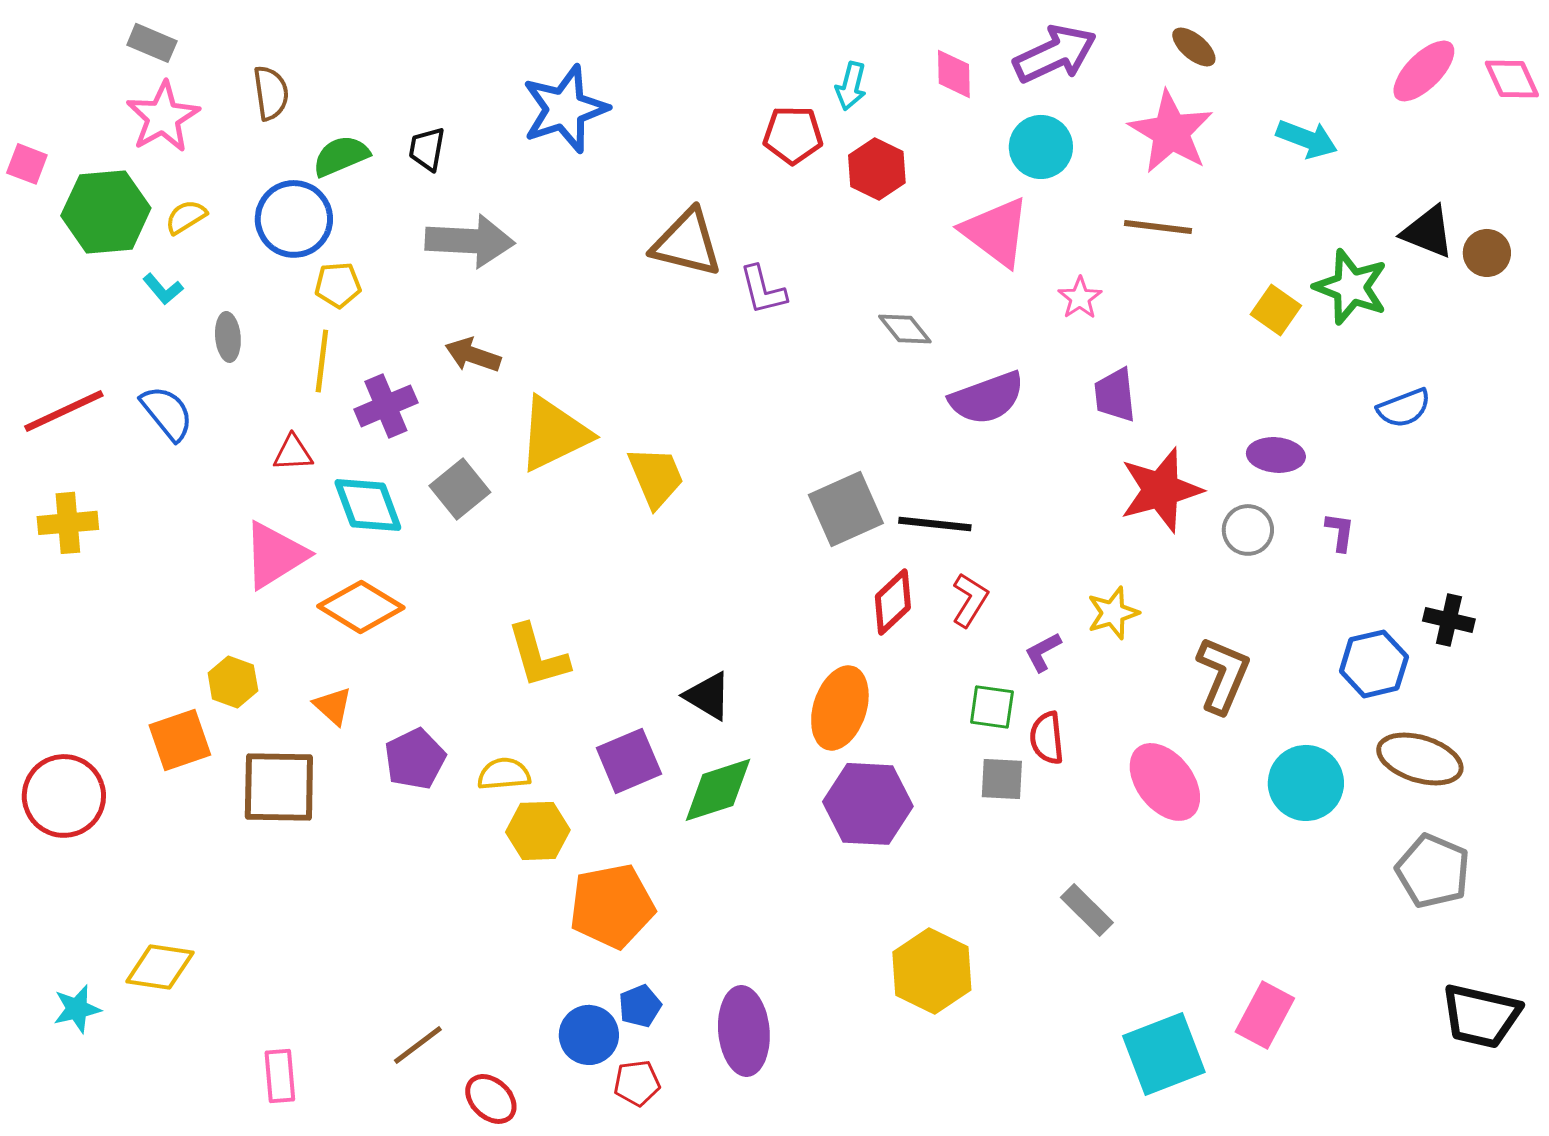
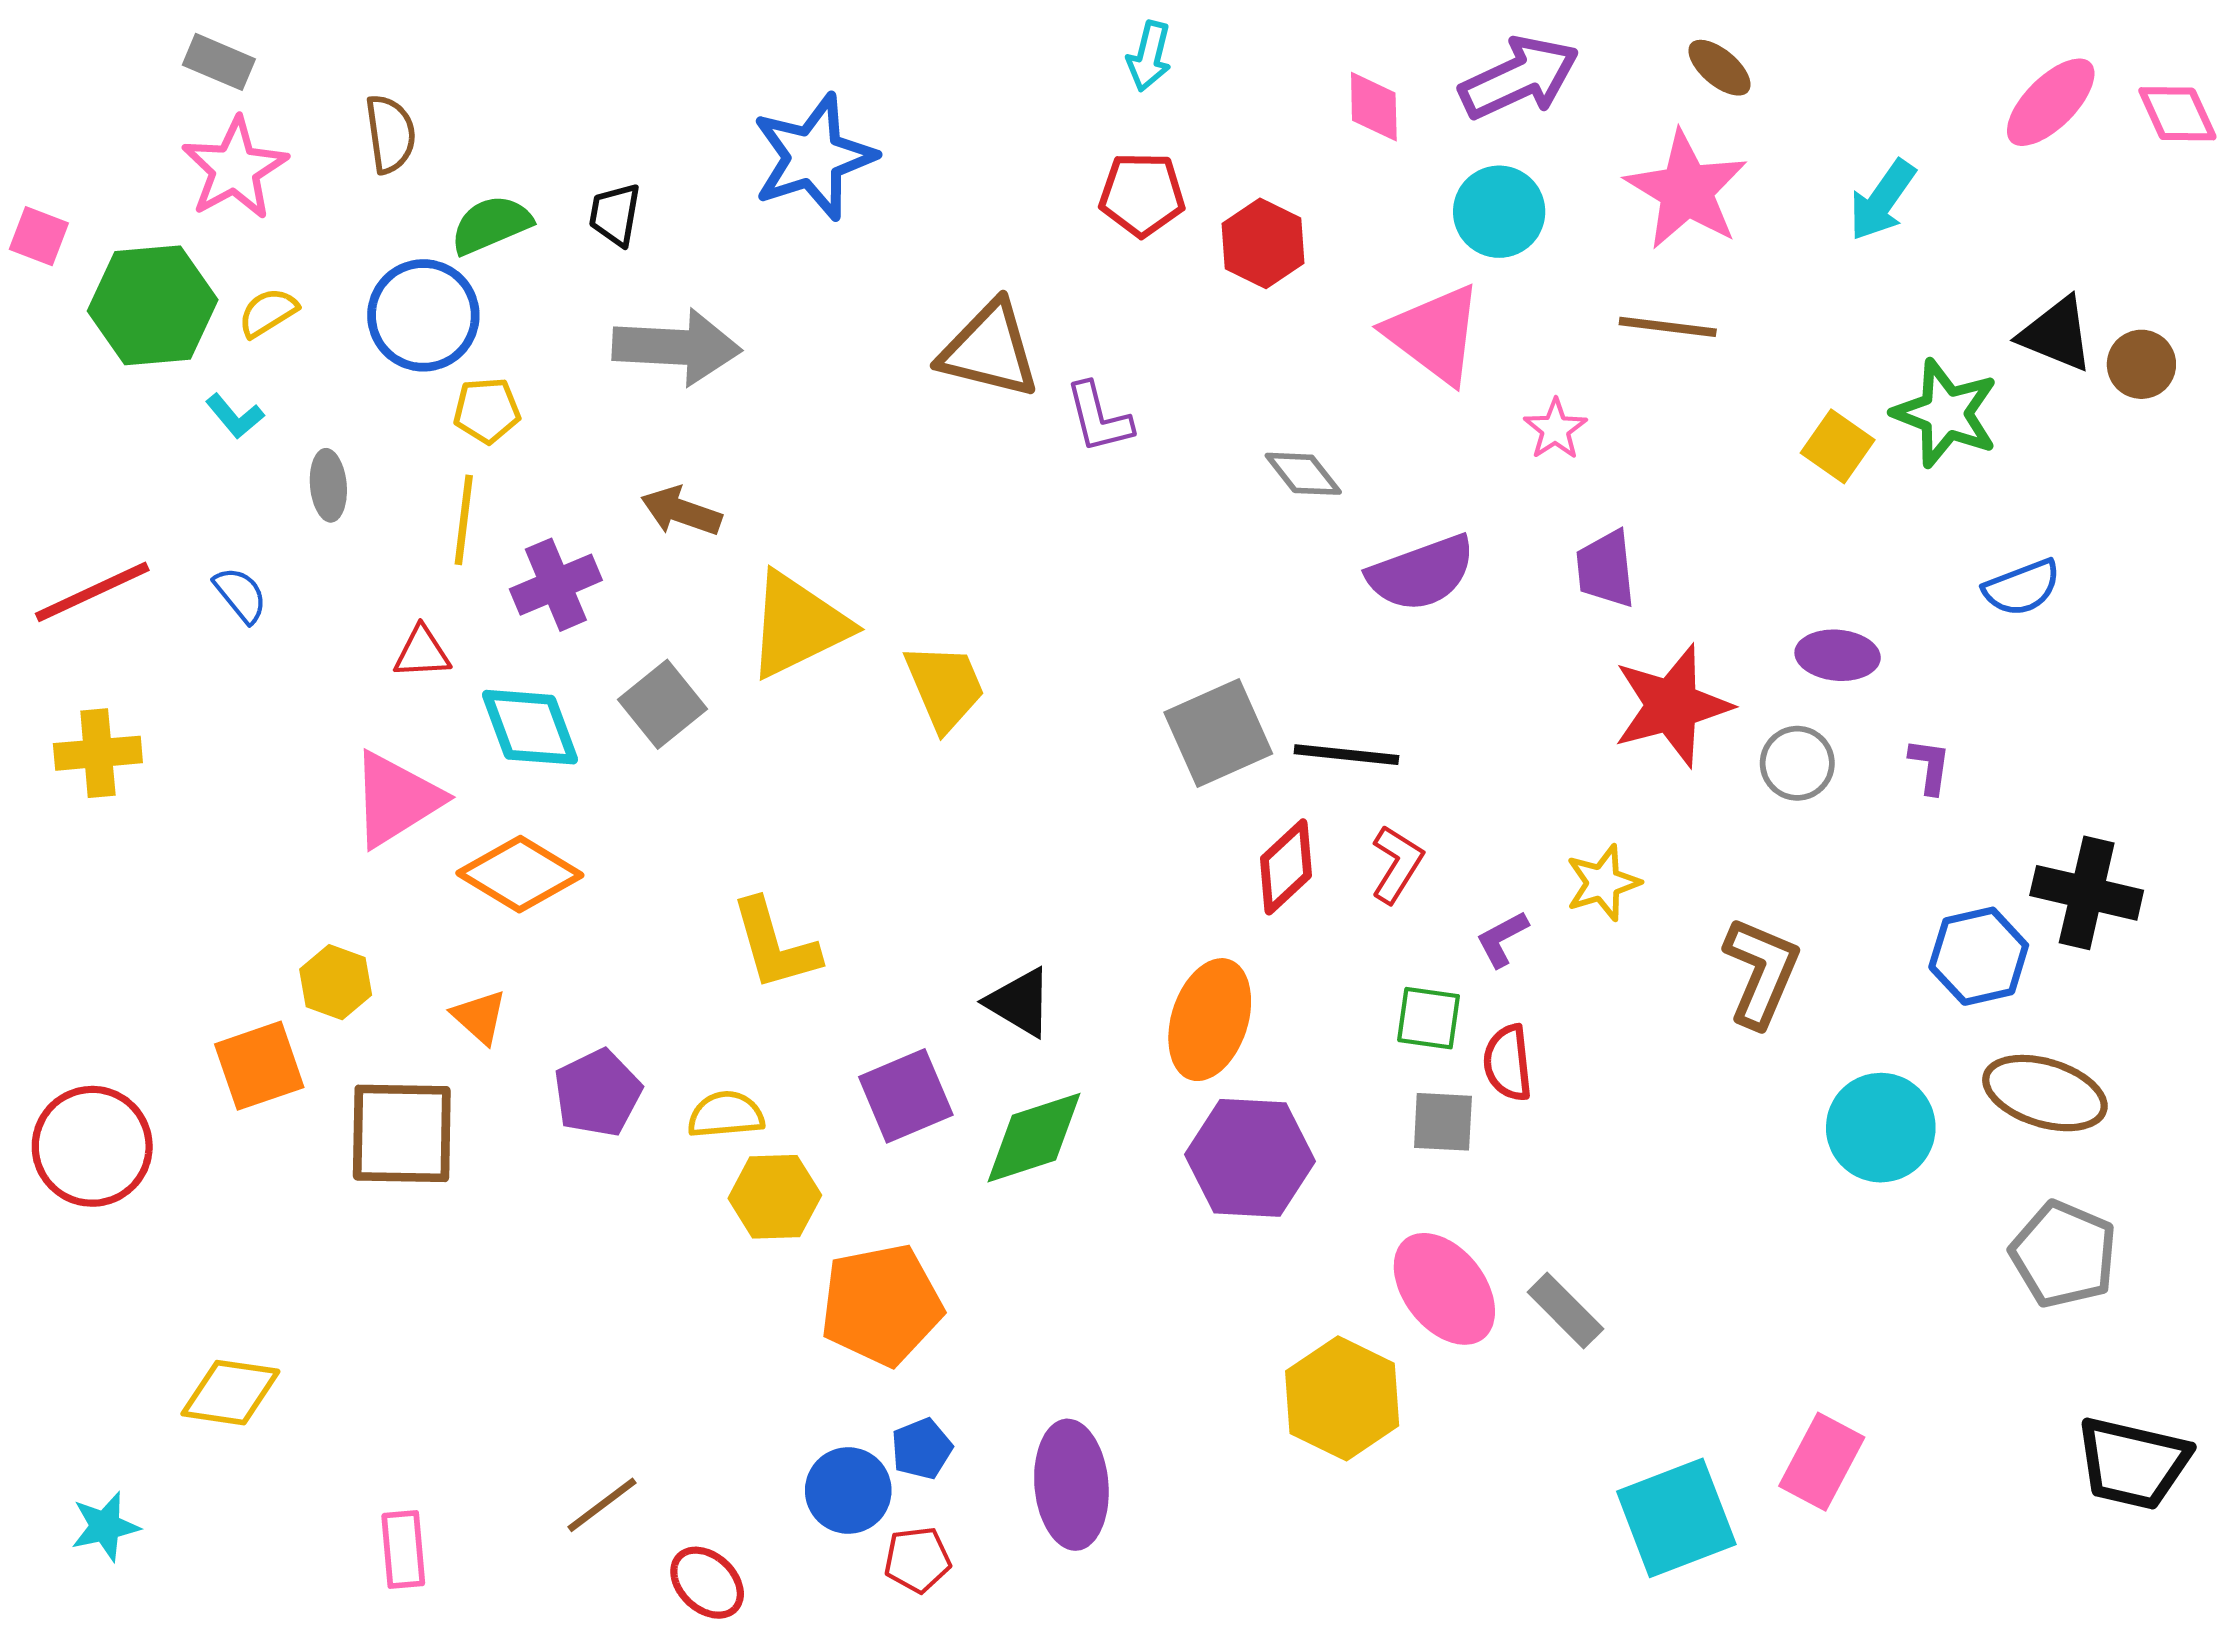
cyan arrow: (851, 86) -> (1149, 56), moved
cyan arrow: (1307, 139) -> (1882, 200), turned 104
blue semicircle: (167, 413) -> (240, 595), size x0.7
black cross: (1449, 620) -> (2087, 893), size x1.5
pink ellipse: (1165, 782) -> (1444, 1289), moved
cyan star: (77, 1009) -> (105, 1527), moved

